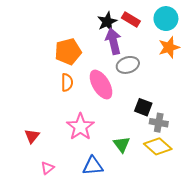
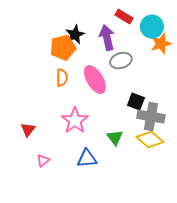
cyan circle: (166, 19) -> (152, 27), moved
black star: (107, 22) -> (75, 35), moved
gray cross: (159, 123) -> (151, 117), size x1.5

